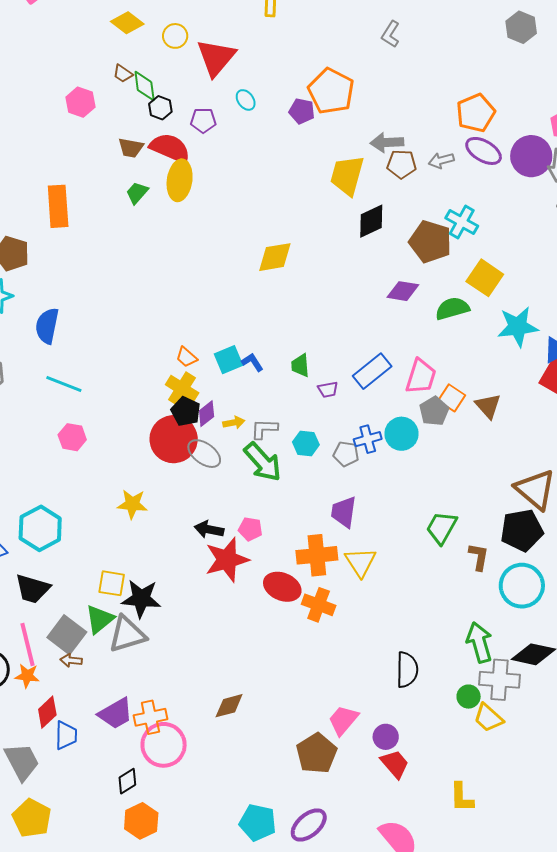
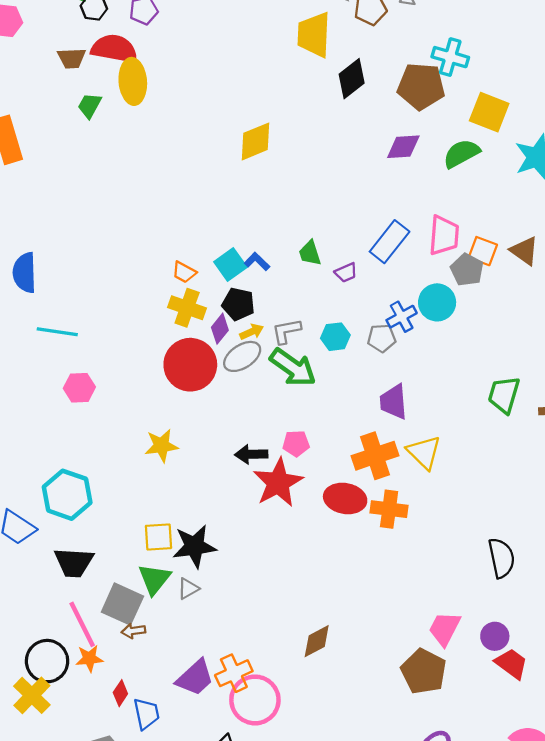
black pentagon: (186, 411) -> (238, 304), moved
gray ellipse: (204, 454) -> (242, 356), moved, turned -56
gray triangle: (127, 634) -> (188, 589), size x0.5
red diamond: (47, 712) -> (120, 693), size x0.7

